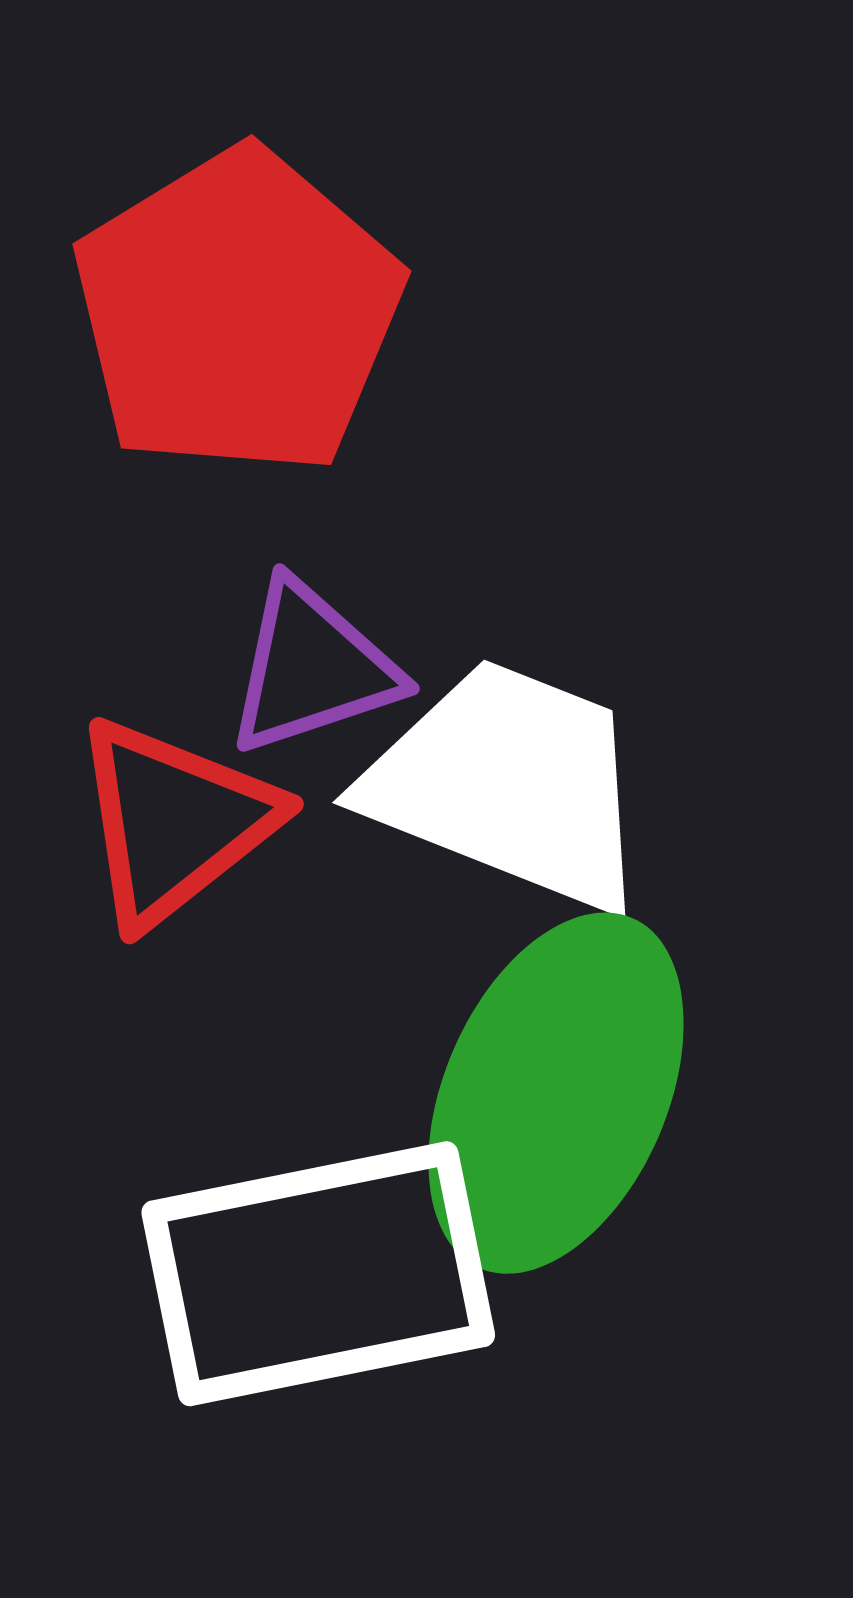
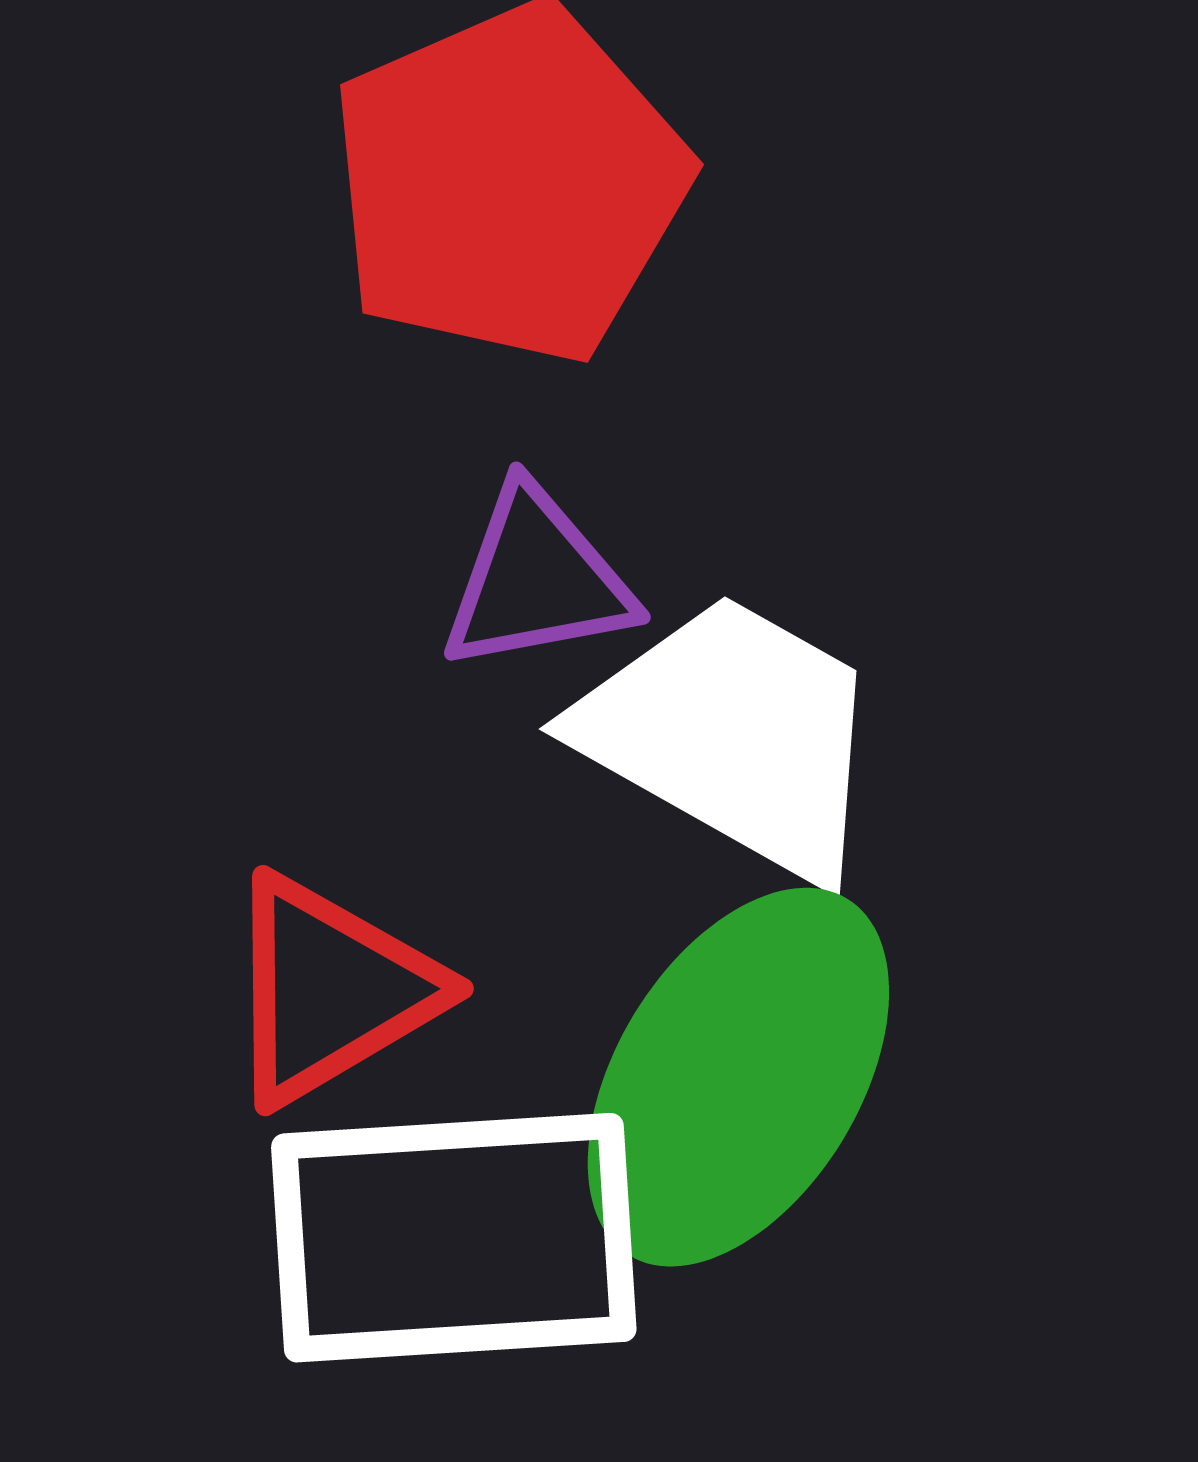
red triangle: (174, 822) -> (330, 990), moved

